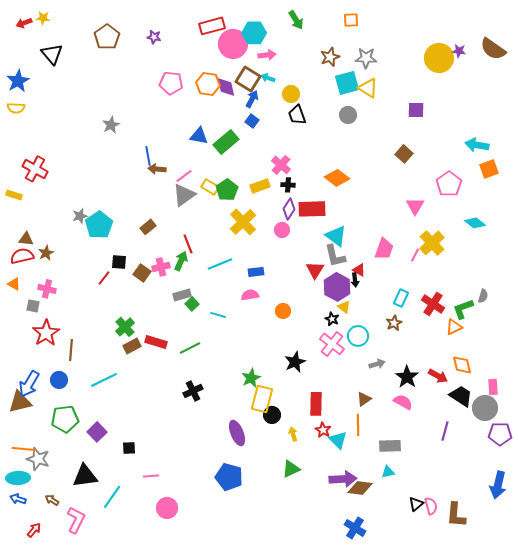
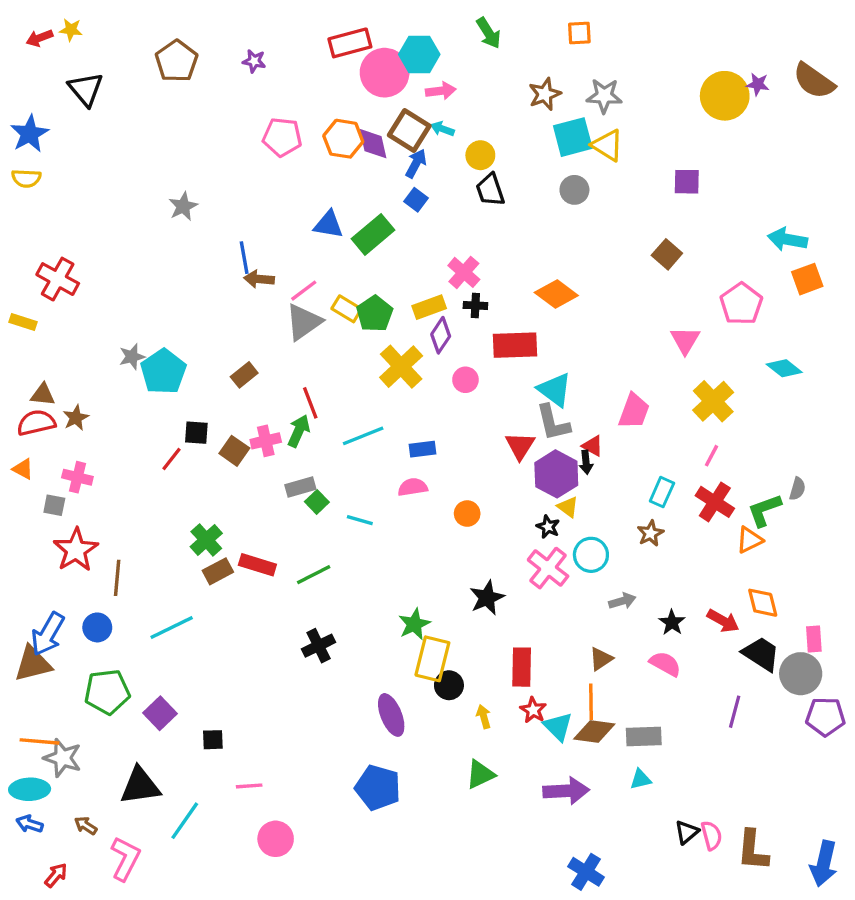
purple diamond: (289, 209) -> (441, 335), moved
pink line: (415, 255) -> (712, 456), moved
black star: (407, 377) -> (672, 623), size x0.7
blue arrow: (498, 485) -> (824, 864), moved
brown diamond: (360, 488) -> (594, 731), moved

